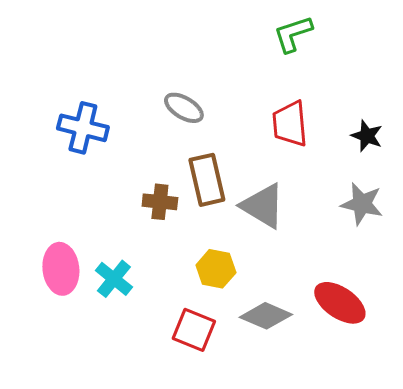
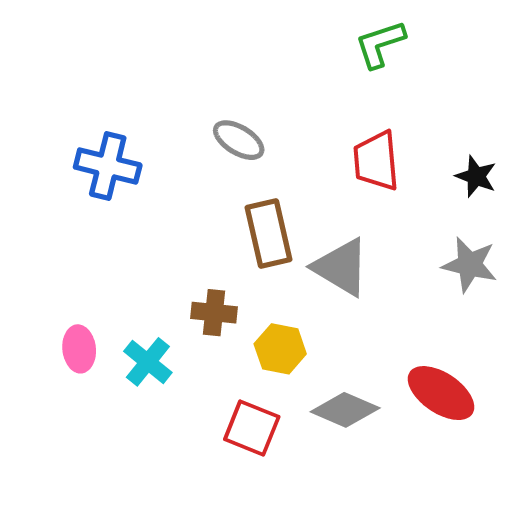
brown cross: (160, 202) -> (214, 313), moved
pink ellipse: (61, 269) -> (79, 349), size x0.7

